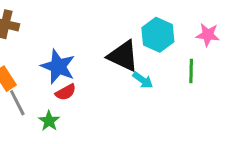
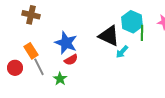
green line: (191, 71) -> (142, 33), moved
cyan arrow: (143, 80) -> (122, 52), turned 96

